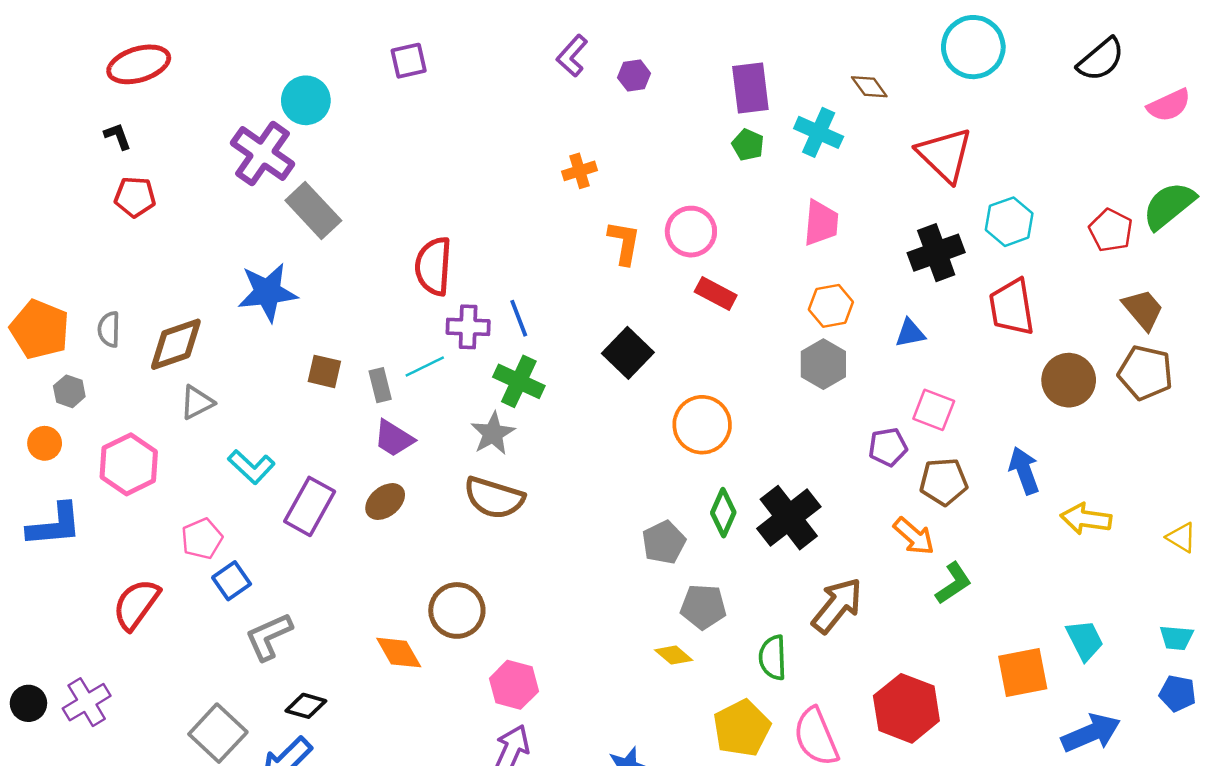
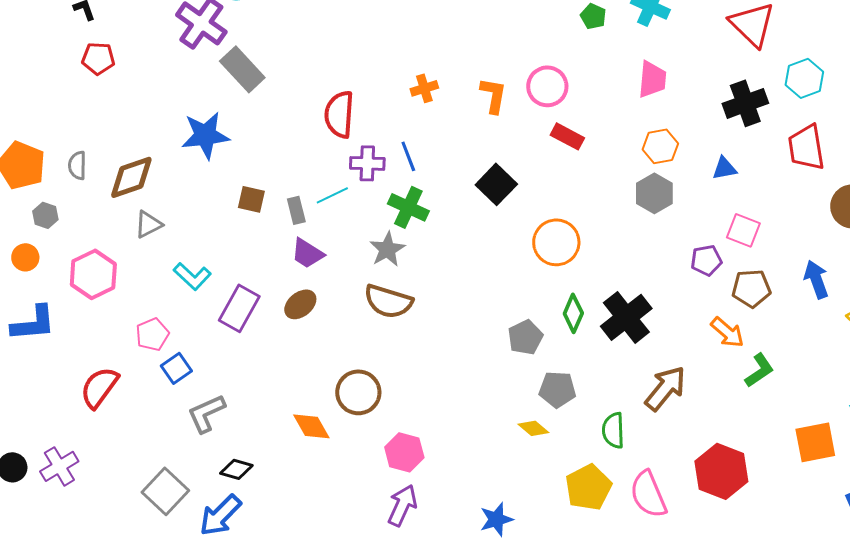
orange cross: (580, 171) -> (424, 88), moved

